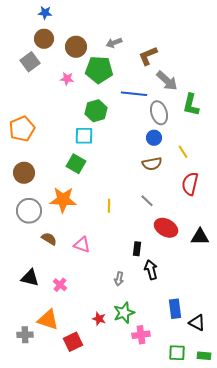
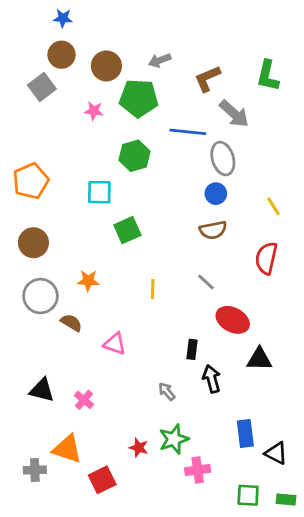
green L-shape: (191, 105) -> (268, 76), moved
cyan square: (84, 136) -> (99, 192), moved
yellow line: (183, 152) -> (273, 206), moved
green square: (76, 164) -> (127, 230), moved, turned 36
orange star: (63, 200) -> (88, 281), size x0.6
black triangle: (200, 237) -> (259, 359), moved
brown semicircle: (49, 239) -> (71, 323), moved
gray arrow: (119, 279) -> (167, 391), turned 128

